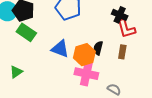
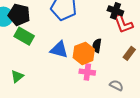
brown rectangle: (122, 52) -> (129, 53), moved, turned 32
pink cross: (86, 74) -> (87, 72), size x0.7

